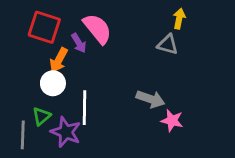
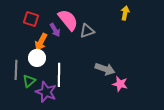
red square: (44, 27) -> (31, 19), size x0.7
gray triangle: (168, 44) -> (87, 31), moved, turned -35
gray line: (23, 135) -> (16, 70), moved

